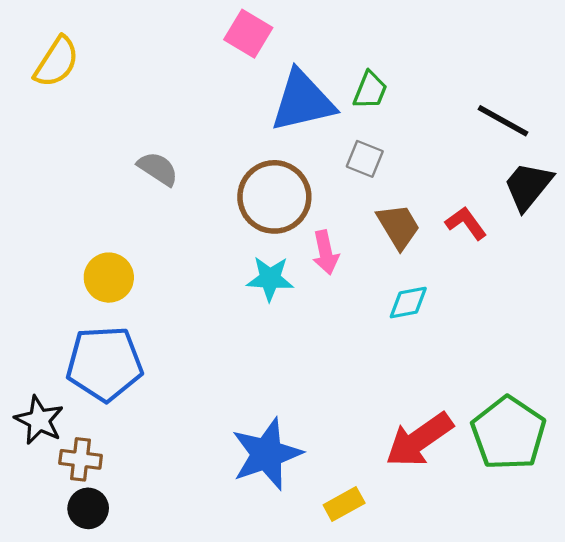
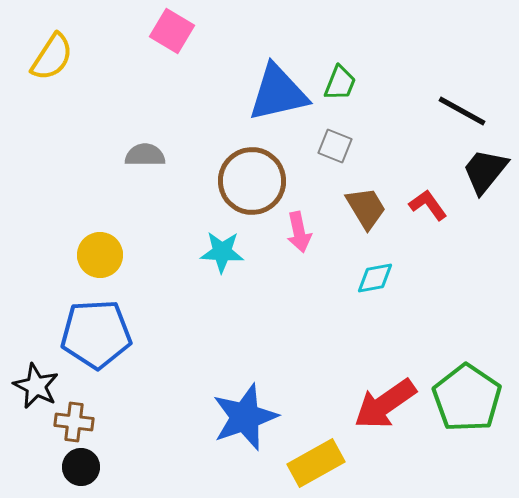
pink square: (248, 34) -> (172, 31), moved
gray semicircle: (158, 169) -> (145, 155), turned -33
cyan star: (270, 279) -> (222, 252), moved
yellow rectangle: (344, 504) -> (316, 463), size x1.5

